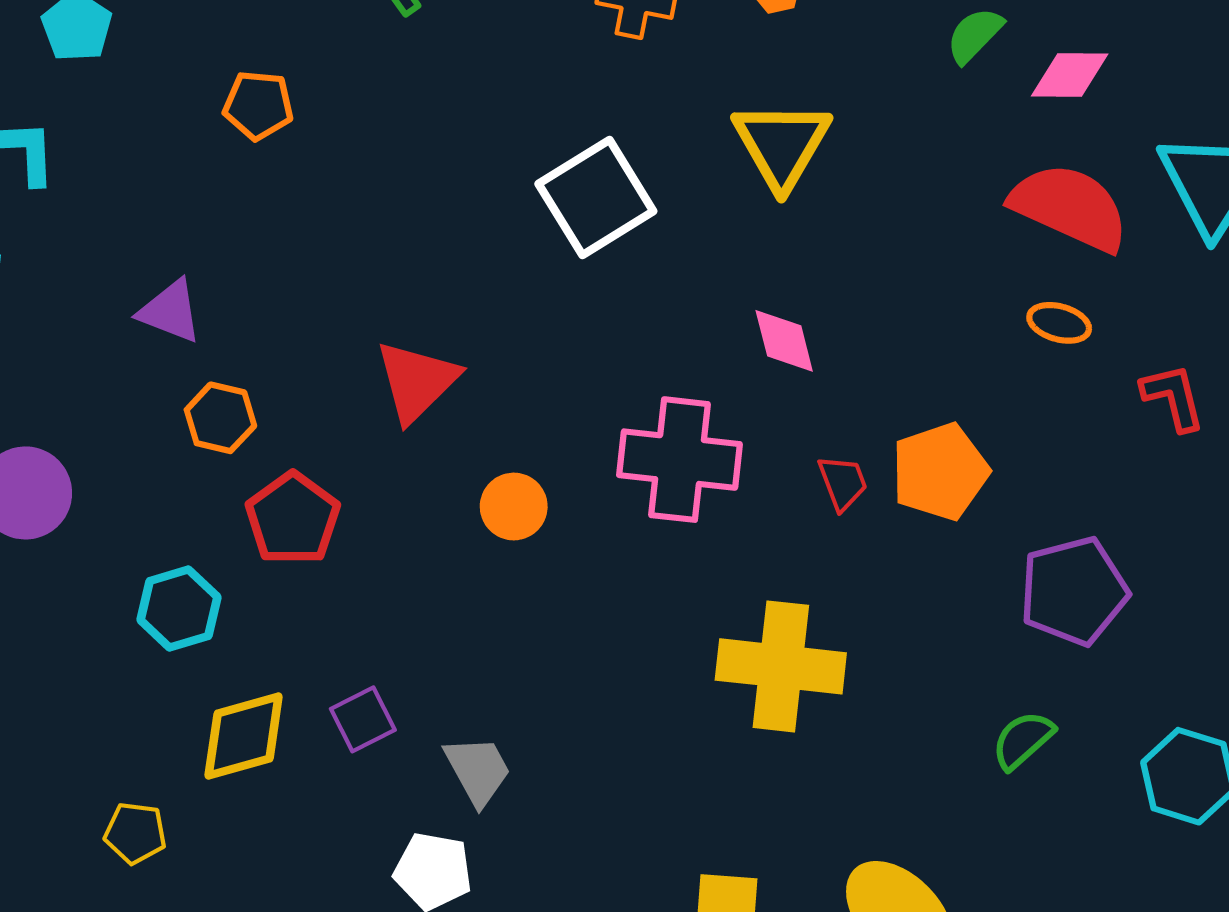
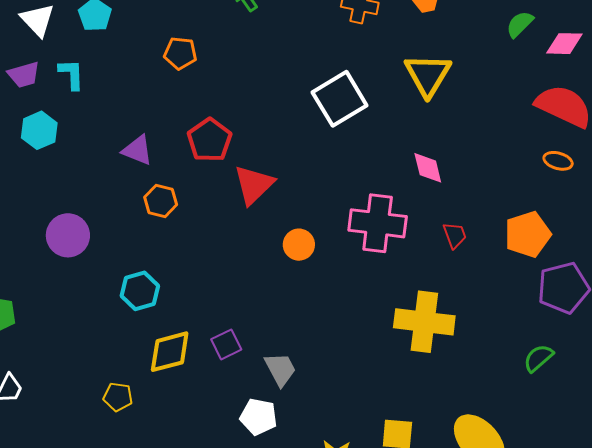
orange pentagon: (940, 472) -> (528, 234), moved
red pentagon: (293, 519) -> (210, 140), moved

